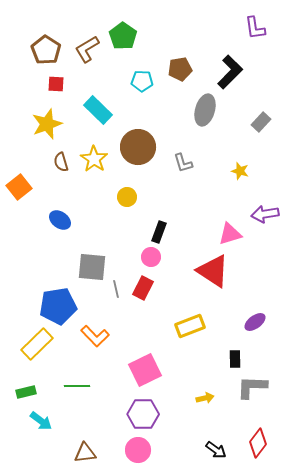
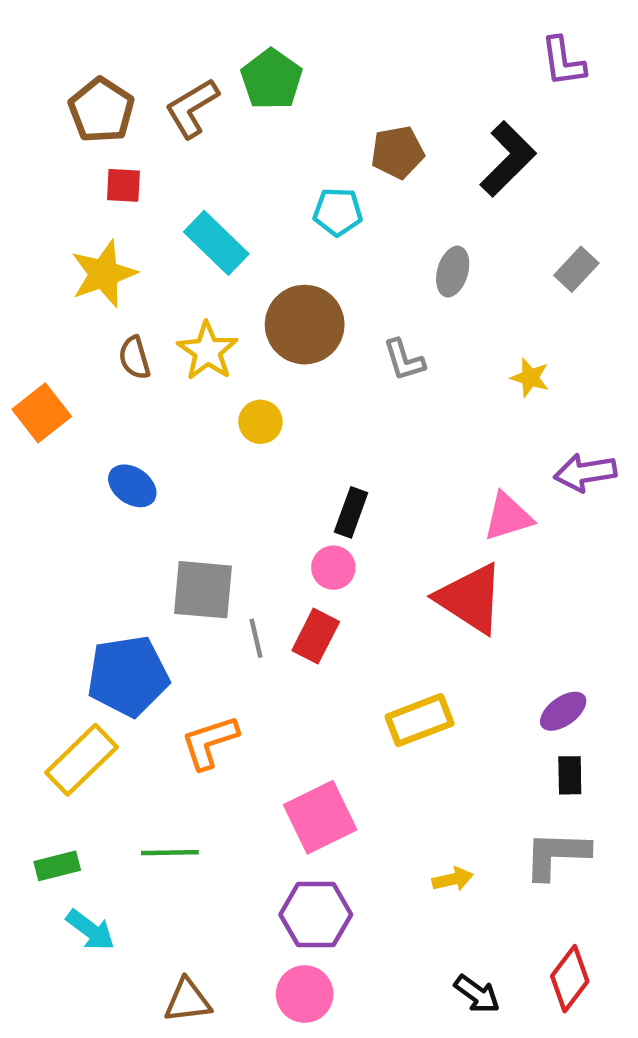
cyan pentagon: (142, 81) -> (338, 212), moved
gray ellipse: (205, 110) -> (453, 272), moved, size x0.7
yellow circle: (127, 197) -> (260, 422), moved
orange L-shape: (95, 336) -> (210, 742), turned 116
black rectangle: (235, 359) -> (570, 775), moved

